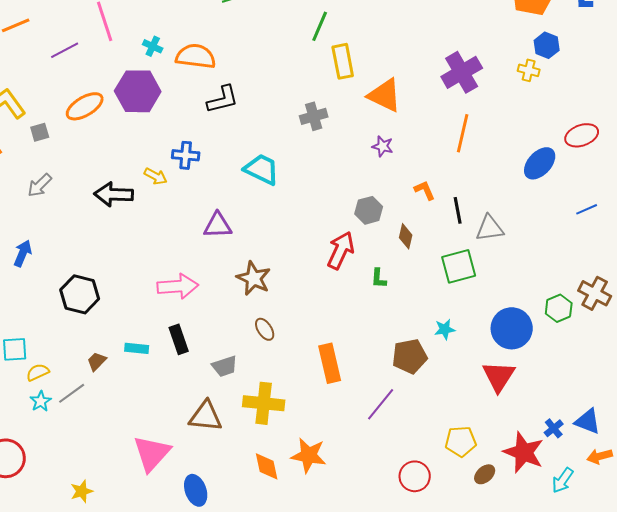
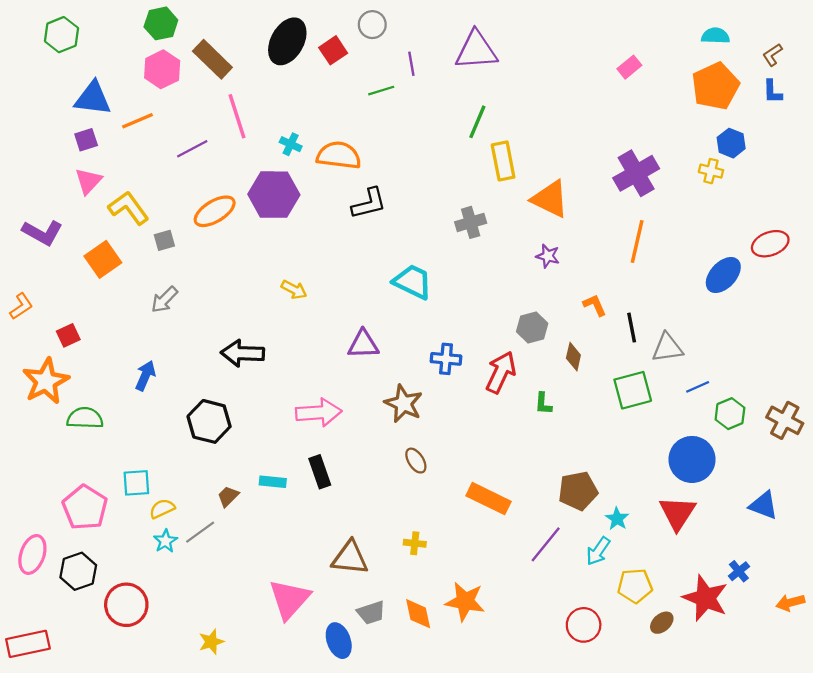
blue cross: (186, 155) -> (446, 359), moved
black arrow: (114, 194) -> (243, 353), moved
blue line: (587, 209) -> (698, 387), moved
green hexagon: (559, 308) -> (730, 414), moved
cyan star: (445, 329) -> (617, 519), moved, turned -30
orange rectangle: (330, 363) -> (489, 499), turned -51
gray trapezoid: (225, 366) -> (371, 613), moved
yellow cross: (264, 403) -> (415, 543), size x0.5
blue triangle: (588, 421) -> (764, 505), moved
cyan arrow: (563, 480) -> (598, 551), moved

